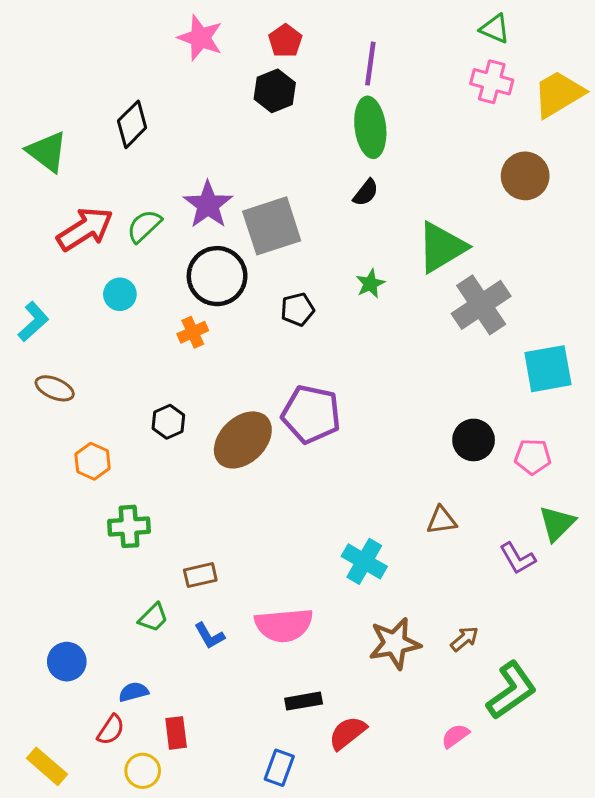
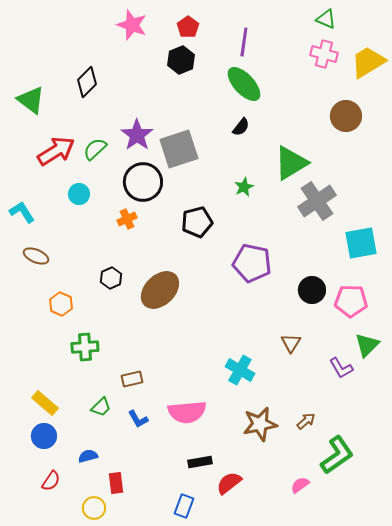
green ellipse: (370, 127) -> (244, 84), turned -36
black pentagon: (297, 309) -> (197, 222), moved, size x1.4
cyan L-shape: (33, 322) -> (22, 212), turned -80
purple pentagon: (311, 414) -> (252, 263), moved
pink pentagon: (533, 457) -> (351, 301), size x1.4
brown triangle: (442, 520) -> (291, 343), turned -50
red semicircle: (111, 730) -> (51, 481), moved
yellow rectangle: (47, 766) -> (45, 403), moved

